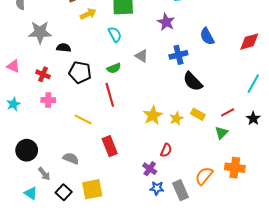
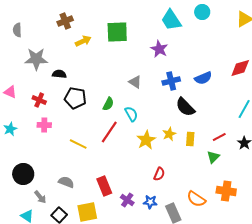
cyan semicircle: (115, 34) -> (131, 114), moved
blue semicircle: (207, 36) -> (203, 78), moved, turned -84
green semicircle: (114, 68) -> (108, 104), moved, turned -40
red line: (110, 95) -> (109, 132), moved, turned 50
yellow rectangle: (198, 114) -> (190, 139), turned 64
yellow star: (176, 118) -> (169, 134), moved
red rectangle: (110, 146) -> (104, 186), moved
purple cross: (150, 169) -> (127, 200), moved
orange semicircle: (204, 176) -> (196, 199), turned -96
blue star: (157, 188) -> (150, 202), moved

